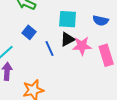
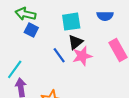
blue square: (29, 32) -> (31, 30), moved
pink star: (82, 46) -> (82, 56), moved

